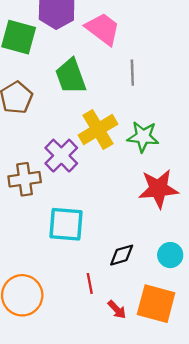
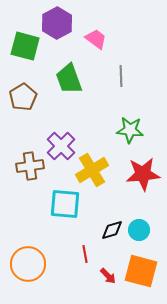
pink trapezoid: (103, 29) -> (96, 39), size x0.7
yellow cross: (98, 130) -> (92, 170), moved
cyan circle: (170, 255) -> (139, 230), moved

